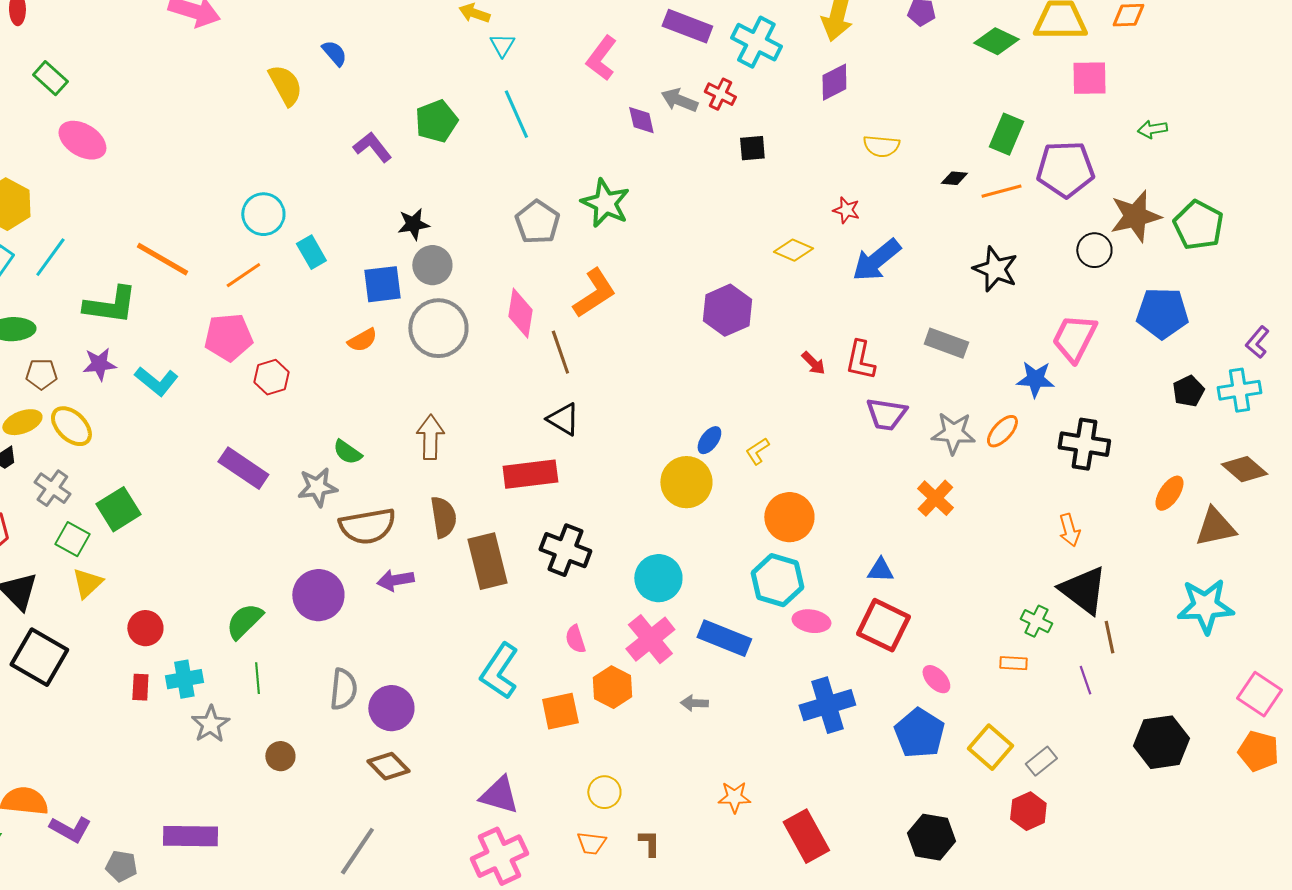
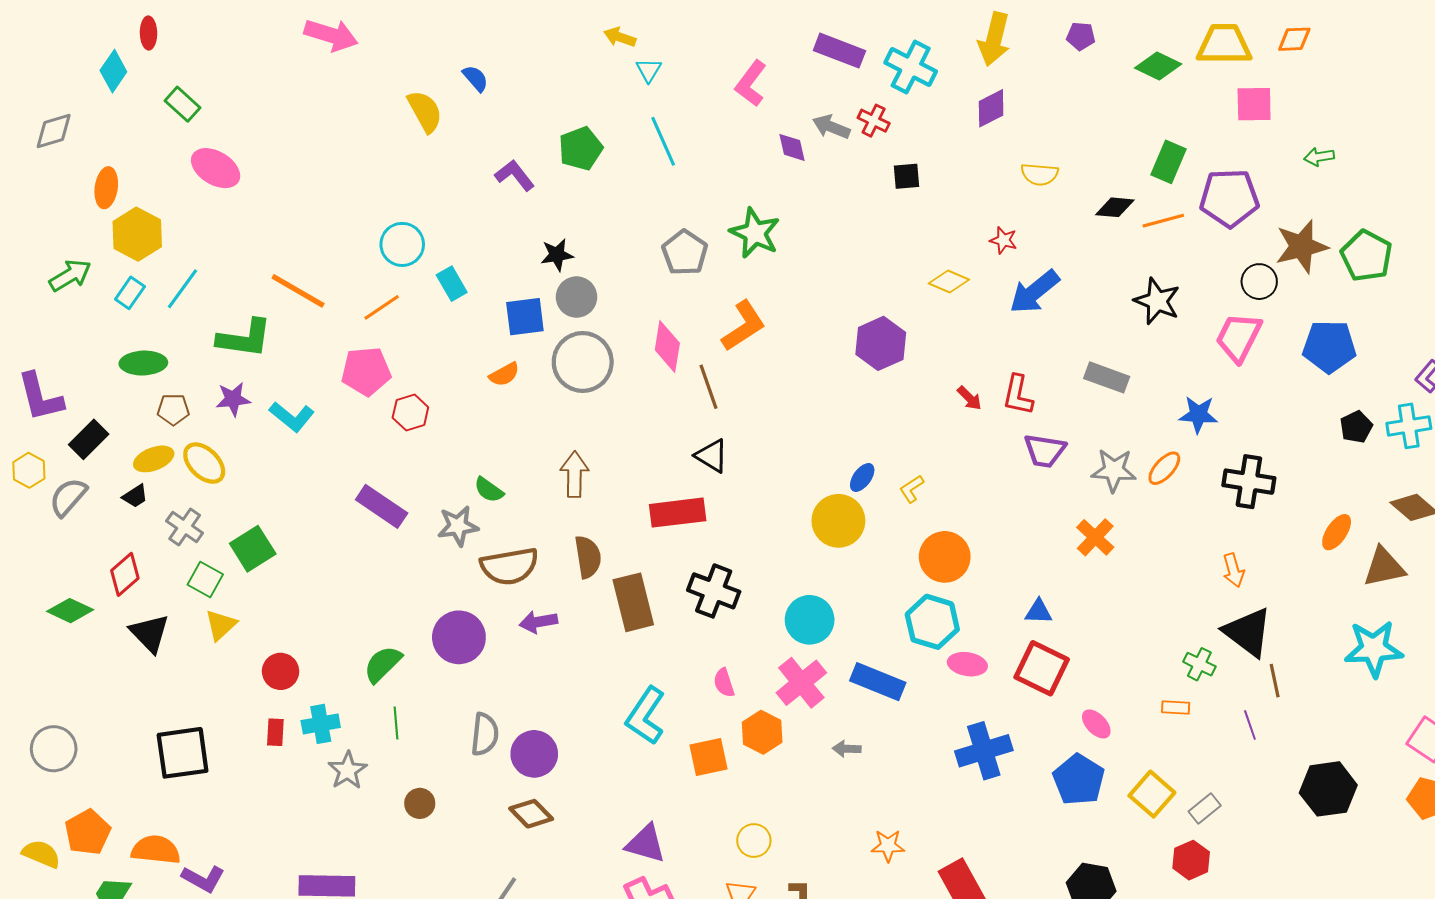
black diamond: (954, 178) -> (1115, 207), size x1.4
pink trapezoid: (1074, 338) -> (1239, 337), moved
black square: (39, 657) -> (183, 753), moved, turned -38

